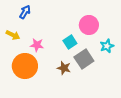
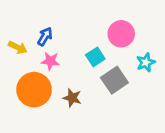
blue arrow: (25, 12) -> (45, 37), moved
brown star: (64, 68) -> (72, 98), moved

